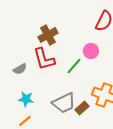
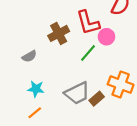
brown cross: (48, 35) -> (59, 33), moved
red L-shape: (44, 59) -> (88, 23), moved

